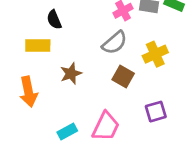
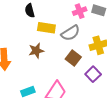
yellow rectangle: (38, 46) -> (46, 28), moved
purple square: (156, 112) -> (93, 74), moved, turned -35

